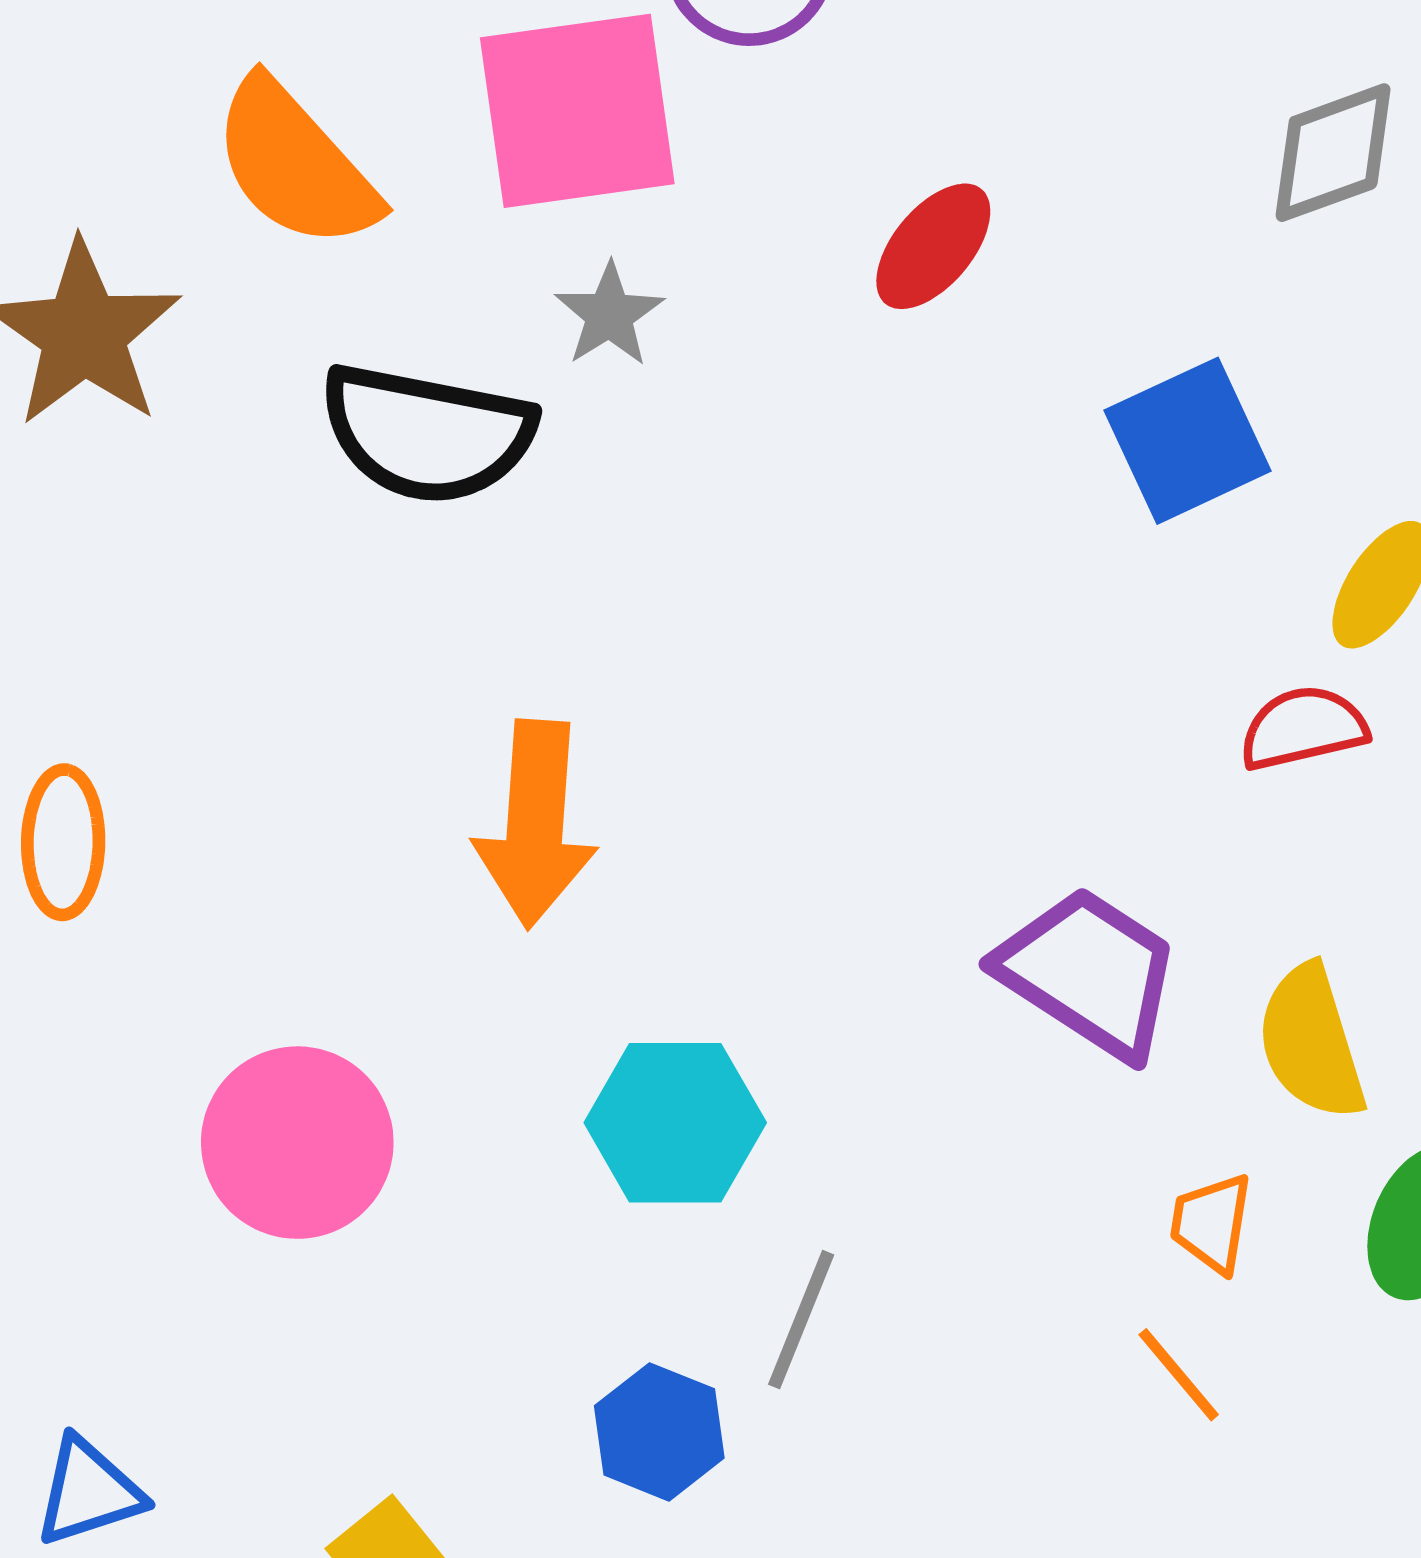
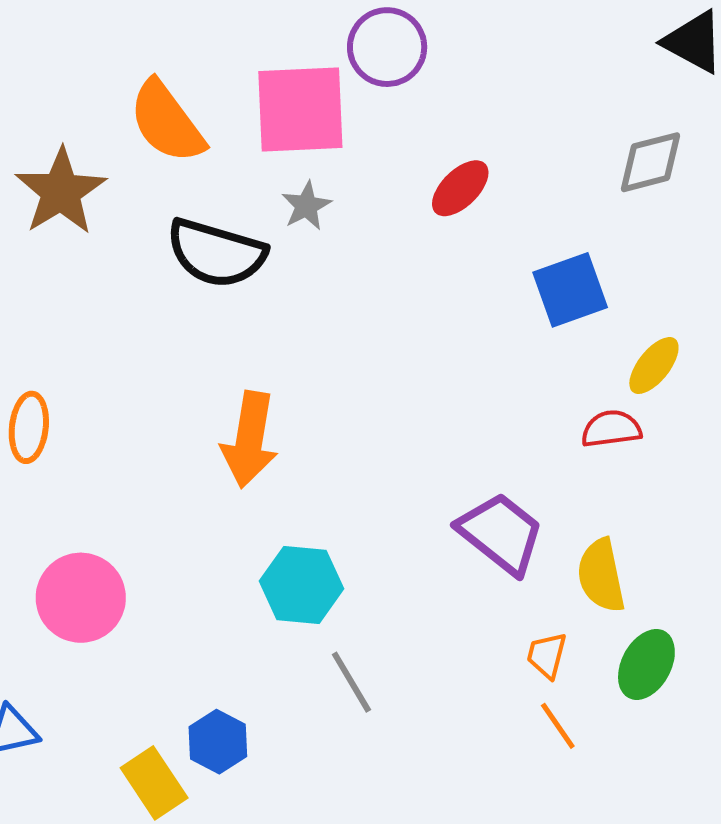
pink circle: (297, 1143) -> (81, 598), moved
gray line: (801, 1320) -> (351, 682), turned -58
orange line: (1179, 1375) -> (558, 726), moved
blue hexagon: (659, 1432) -> (218, 742), moved

